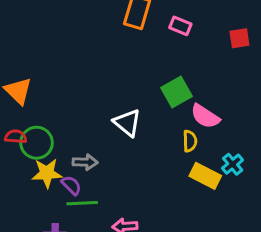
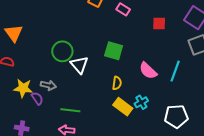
green square: (176, 92) -> (114, 51), turned 36
pink semicircle: (205, 116) -> (148, 71), moved
green circle: (37, 143) -> (62, 51), moved
green line: (82, 203) -> (70, 110), moved

